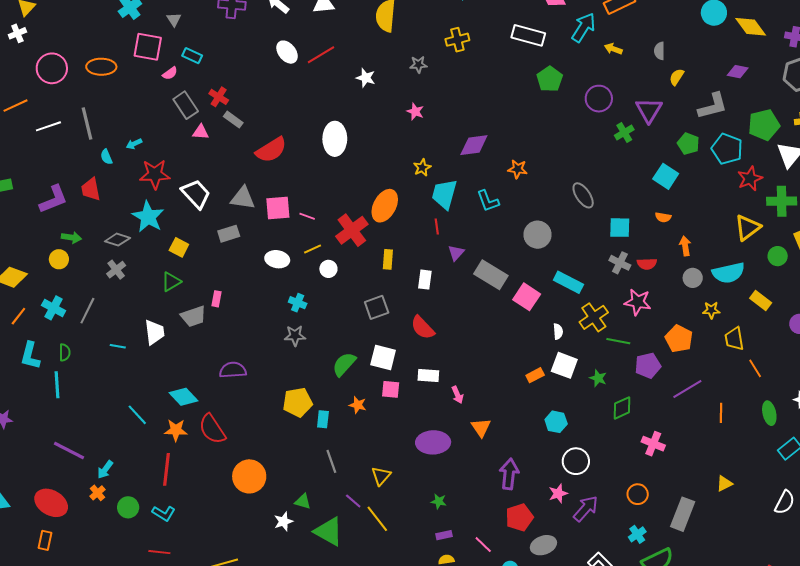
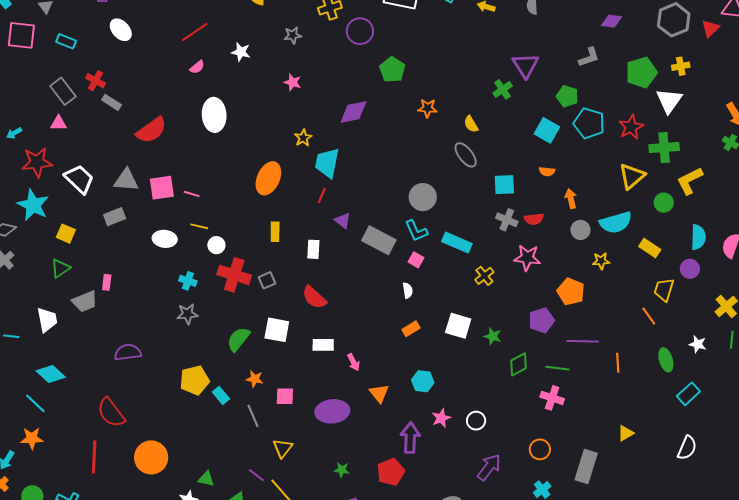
white ellipse: (287, 52) -> (121, 30), moved
pink semicircle: (170, 73) -> (197, 67), moved
yellow semicircle: (677, 77) -> (471, 124), moved, turned -60
green pentagon: (550, 79) -> (392, 70), moved
purple circle: (599, 99) -> (360, 31), moved
gray L-shape: (713, 106) -> (589, 57), size x0.7
pink triangle: (201, 132) -> (59, 123), moved
cyan pentagon: (727, 149) -> (589, 123), moved
orange star: (518, 169) -> (428, 108), moved
cyan L-shape: (488, 201) -> (416, 231), moved
red line: (437, 227) -> (322, 196), turned 35
red cross: (352, 230) -> (234, 275), moved, turned -32
yellow line: (313, 249) -> (199, 226), turned 42
purple triangle: (456, 253) -> (343, 221), turned -30
pink square: (527, 297) -> (416, 260), size x0.6
gray square: (377, 307) -> (267, 280), size x0.7
yellow cross: (594, 317) -> (484, 276), size x0.7
white semicircle: (558, 331) -> (408, 290), moved
yellow trapezoid: (734, 339) -> (664, 290), moved, turned 30
green line: (618, 341) -> (557, 368), moved
orange rectangle: (535, 375) -> (411, 329), moved
pink square: (391, 389) -> (285, 396), moved
purple line: (687, 389) -> (583, 341), turned 36
cyan diamond: (184, 397) -> (51, 374), moved
cyan rectangle: (323, 419) -> (221, 395), turned -42
cyan hexagon: (556, 422) -> (423, 381), moved
orange star: (176, 430) -> (32, 438), moved
gray line: (331, 461) -> (253, 416), moved
white circle: (576, 461) -> (476, 421), size x0.7
red line: (167, 469) -> (94, 457), moved
pink star: (558, 493) -> (441, 418), moved
red pentagon: (519, 517) -> (391, 472), moved

